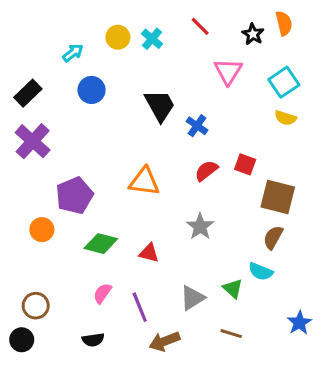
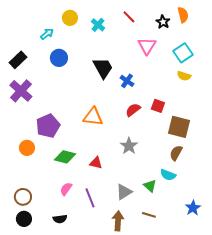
yellow circle: (118, 37) -> (70, 18), moved
black circle: (22, 340) -> (24, 219), moved
brown arrow: (164, 341) -> (118, 221), moved, turned 114

